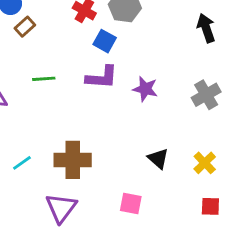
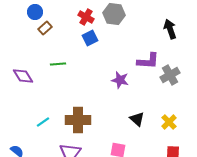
blue square: (105, 41) -> (90, 38), moved, turned 35
purple L-shape: (102, 77) -> (148, 61), moved
purple star: (145, 89) -> (120, 80), moved

